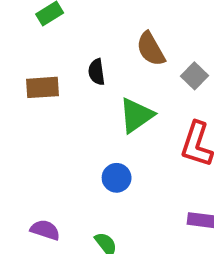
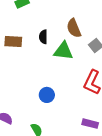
green triangle: (136, 115) -> (63, 51), moved, turned 35

